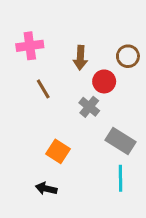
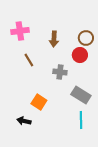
red circle: (104, 81) -> (80, 55), moved
gray cross: (89, 107) -> (60, 72), turned -32
black arrow: (46, 189) -> (24, 121), moved

